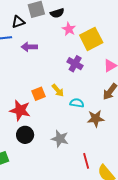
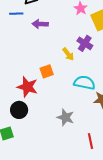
yellow arrow: (58, 90) -> (68, 54), moved
cyan semicircle: (77, 103) -> (84, 83), size x1.5
black circle: (25, 135) -> (19, 110), moved

